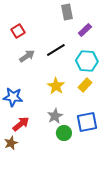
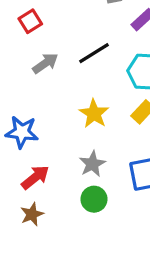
green circle: (64, 133) -> (94, 199), moved
brown star: (11, 143) -> (32, 214), moved

